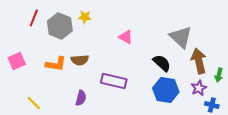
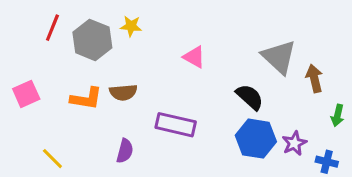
brown arrow: (199, 61) -> (314, 78), moved, size x0.7
purple star: (199, 88) -> (294, 143), moved

